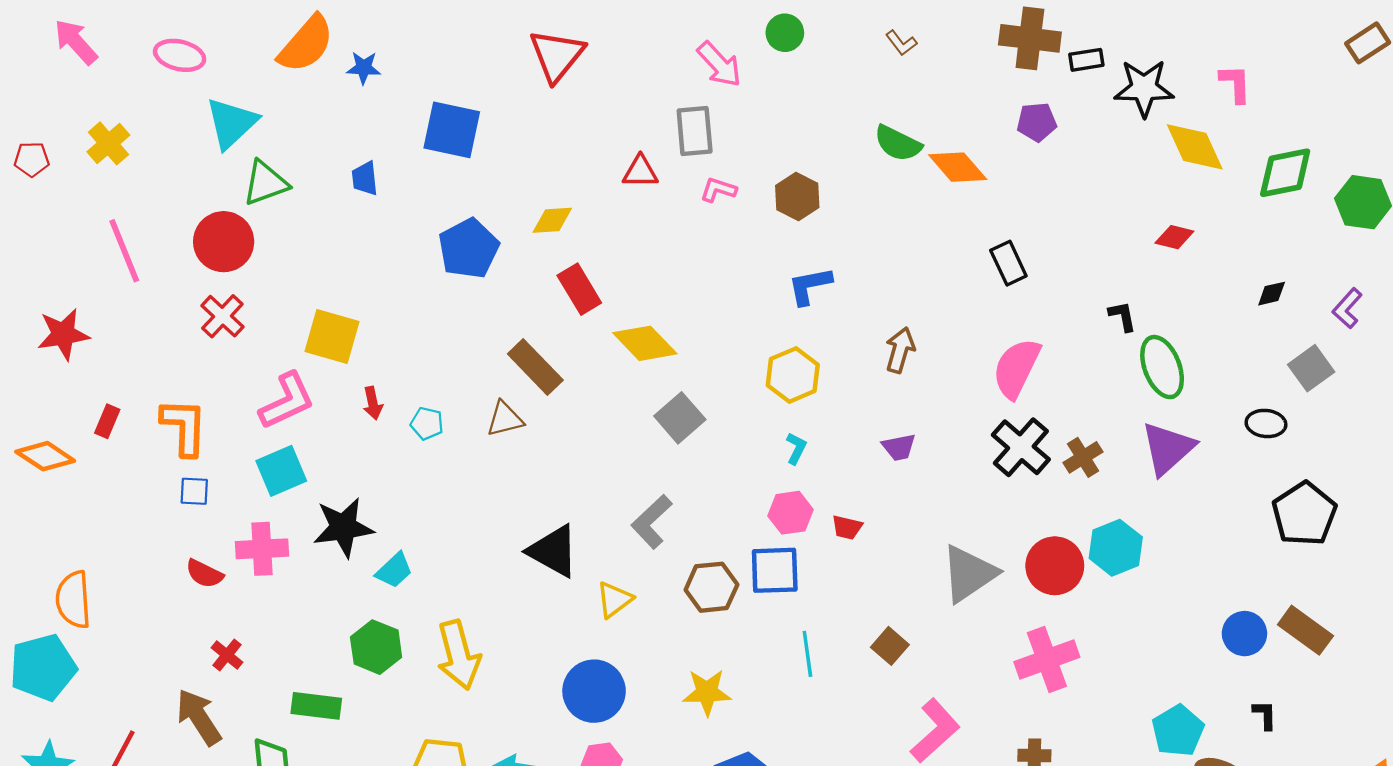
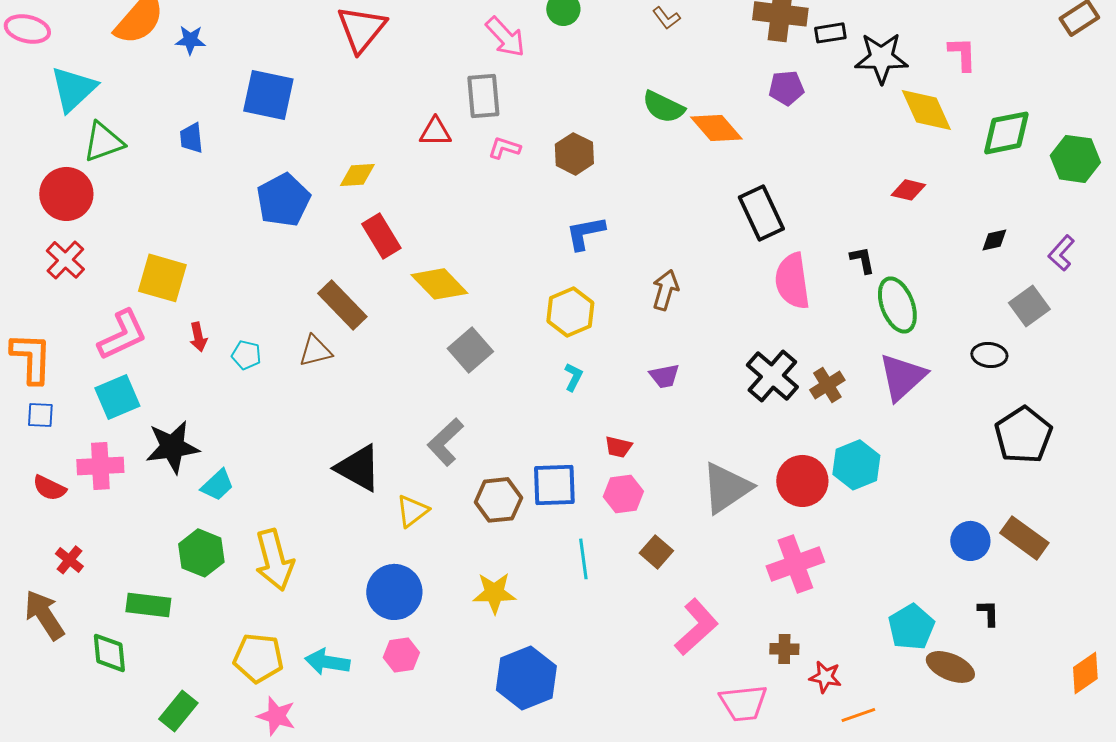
black rectangle: (1008, 263) -> (761, 213), size x1.4
pink semicircle: (1016, 368) -> (792, 281), moved, turned -34
pink hexagon: (791, 513) -> (623, 494), moved

